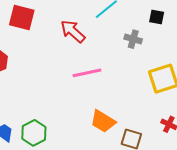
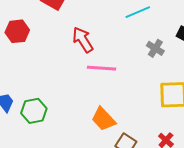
red arrow: (73, 31) -> (83, 40), moved

